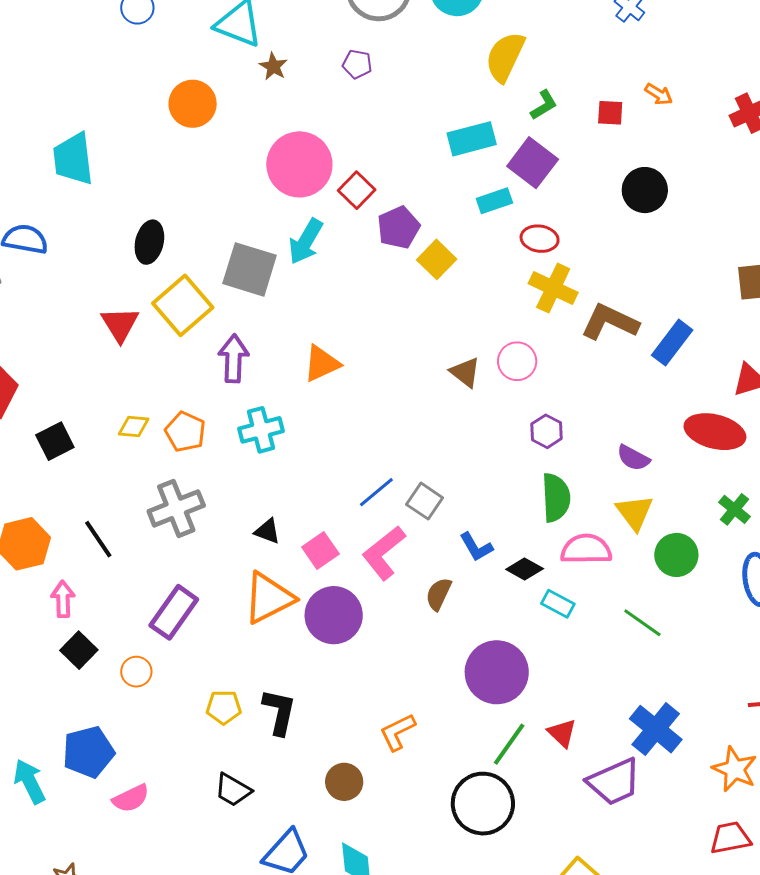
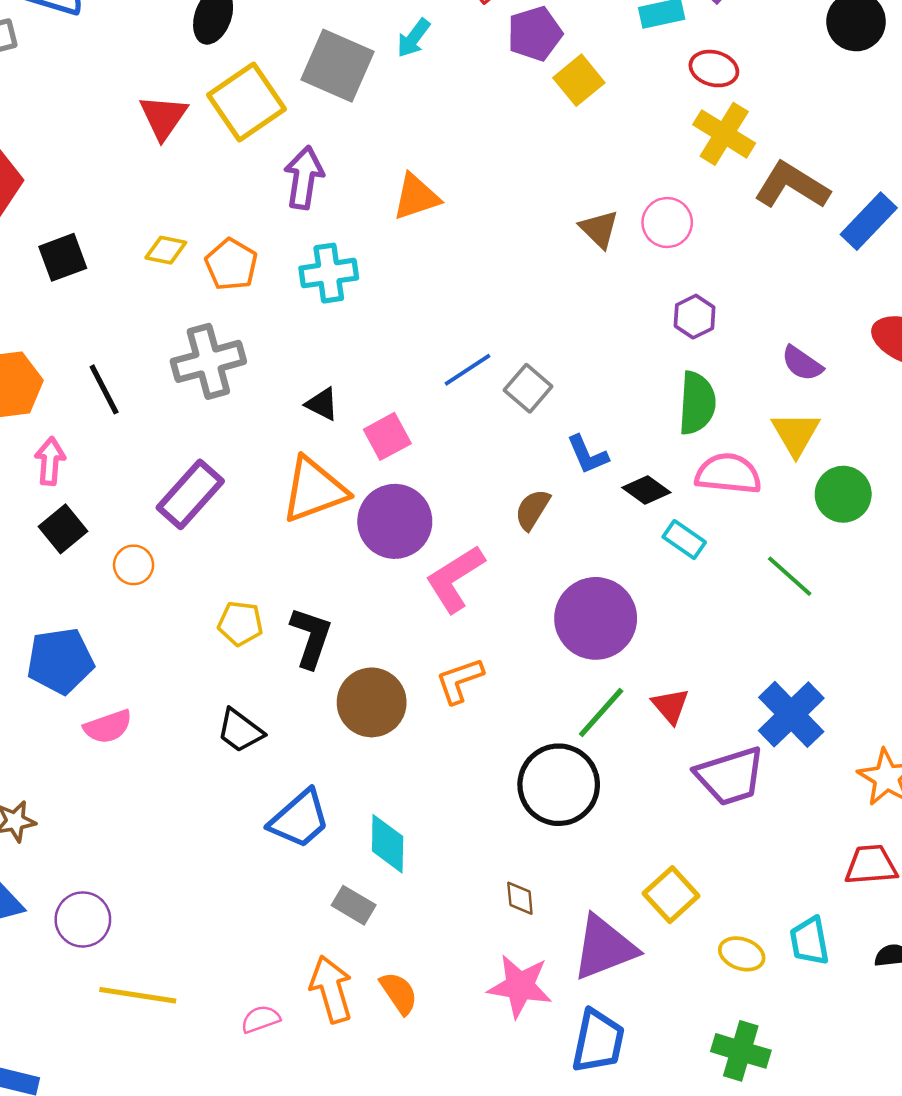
cyan arrow: (306, 241) -> (413, 38), size x0.7
pink L-shape: (384, 553) -> (455, 579), moved
brown circle: (344, 782) -> (372, 702), moved, size x1.4

